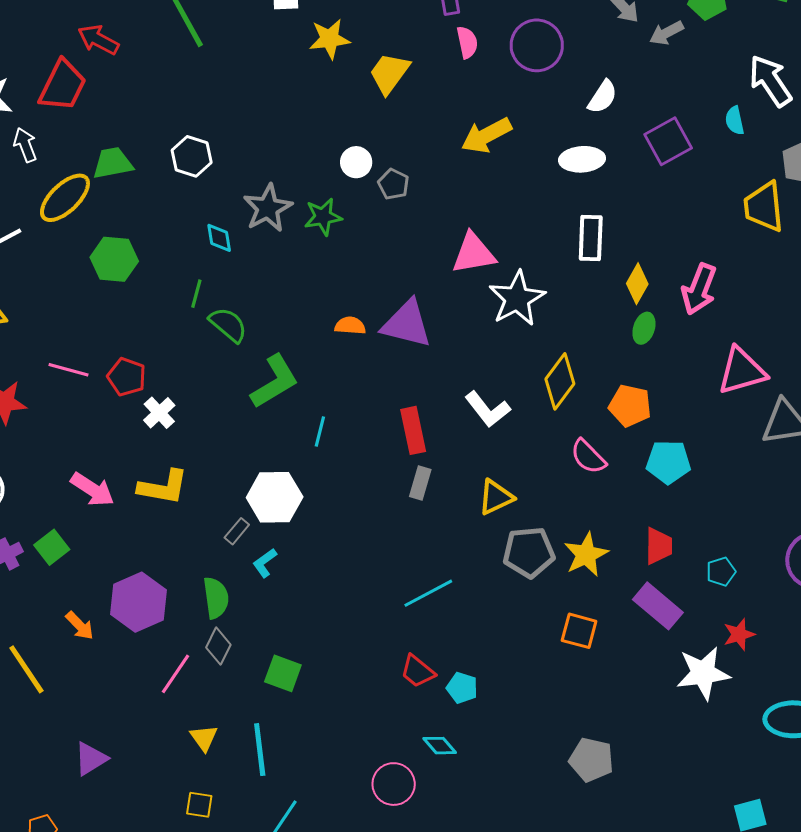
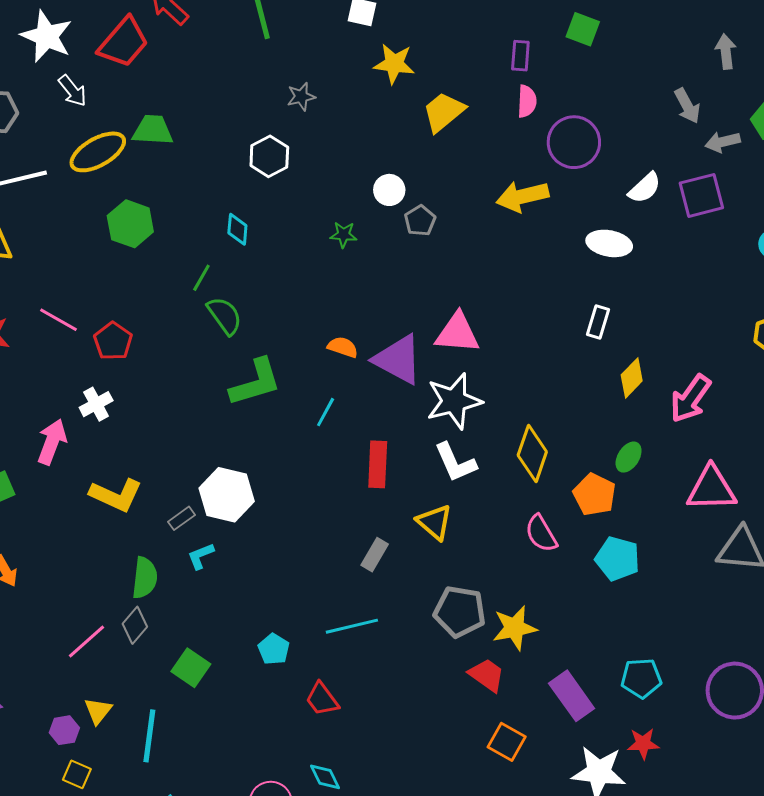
purple circle: (537, 45) -> (574, 142), moved
purple square: (668, 141) -> (701, 195), moved
white arrow: (25, 145) -> (72, 91), turned 148
white hexagon: (192, 156) -> (269, 156), moved
gray star: (268, 208) -> (301, 97), moved, size x0.6
green star: (323, 217) -> (344, 235), size x0.7
white rectangle: (591, 238) -> (598, 322), size x0.7
pink triangle: (474, 253) -> (457, 333), moved
white star: (517, 299) -> (454, 401), moved
green ellipse: (644, 328) -> (629, 457), moved
yellow diamond: (560, 381) -> (532, 453), turned -32
white cross: (159, 413) -> (96, 404), moved
cyan line: (320, 431) -> (326, 412), moved
gray rectangle: (420, 483) -> (375, 555), moved
yellow L-shape: (163, 487) -> (116, 495), moved
pink arrow: (92, 489) -> (52, 442), turned -117
yellow triangle: (496, 497) -> (434, 522), moved, turned 51
red trapezoid: (659, 546) -> (487, 675), moved, turned -69
cyan pentagon: (721, 572) -> (641, 678), size x1.4
purple hexagon: (139, 602) -> (64, 730), moved, size x0.5
orange square: (579, 631) -> (507, 742), moved
cyan pentagon: (462, 688) -> (274, 649), moved

